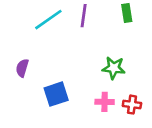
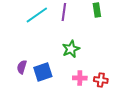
purple semicircle: (22, 68) -> (22, 67), moved
green star: (114, 68) -> (71, 49), moved, turned -30

